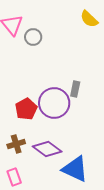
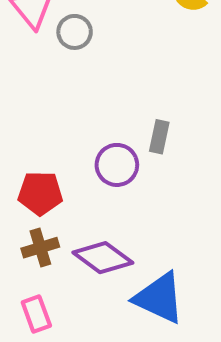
purple circle: (54, 103) -> (117, 165), size x0.7
red pentagon: (26, 109) -> (40, 193), moved, turned 30

